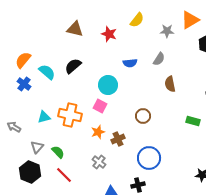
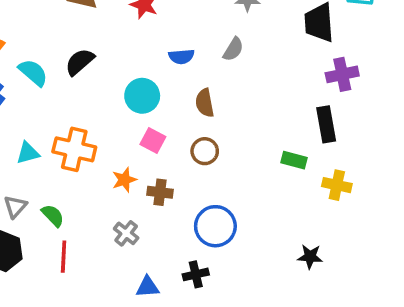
brown semicircle: (170, 84) -> (205, 103), moved
pink square: (100, 106) -> (153, 140), moved
brown cross: (118, 139) -> (160, 192), turned 32
red line: (64, 175) -> (64, 257), turned 48

